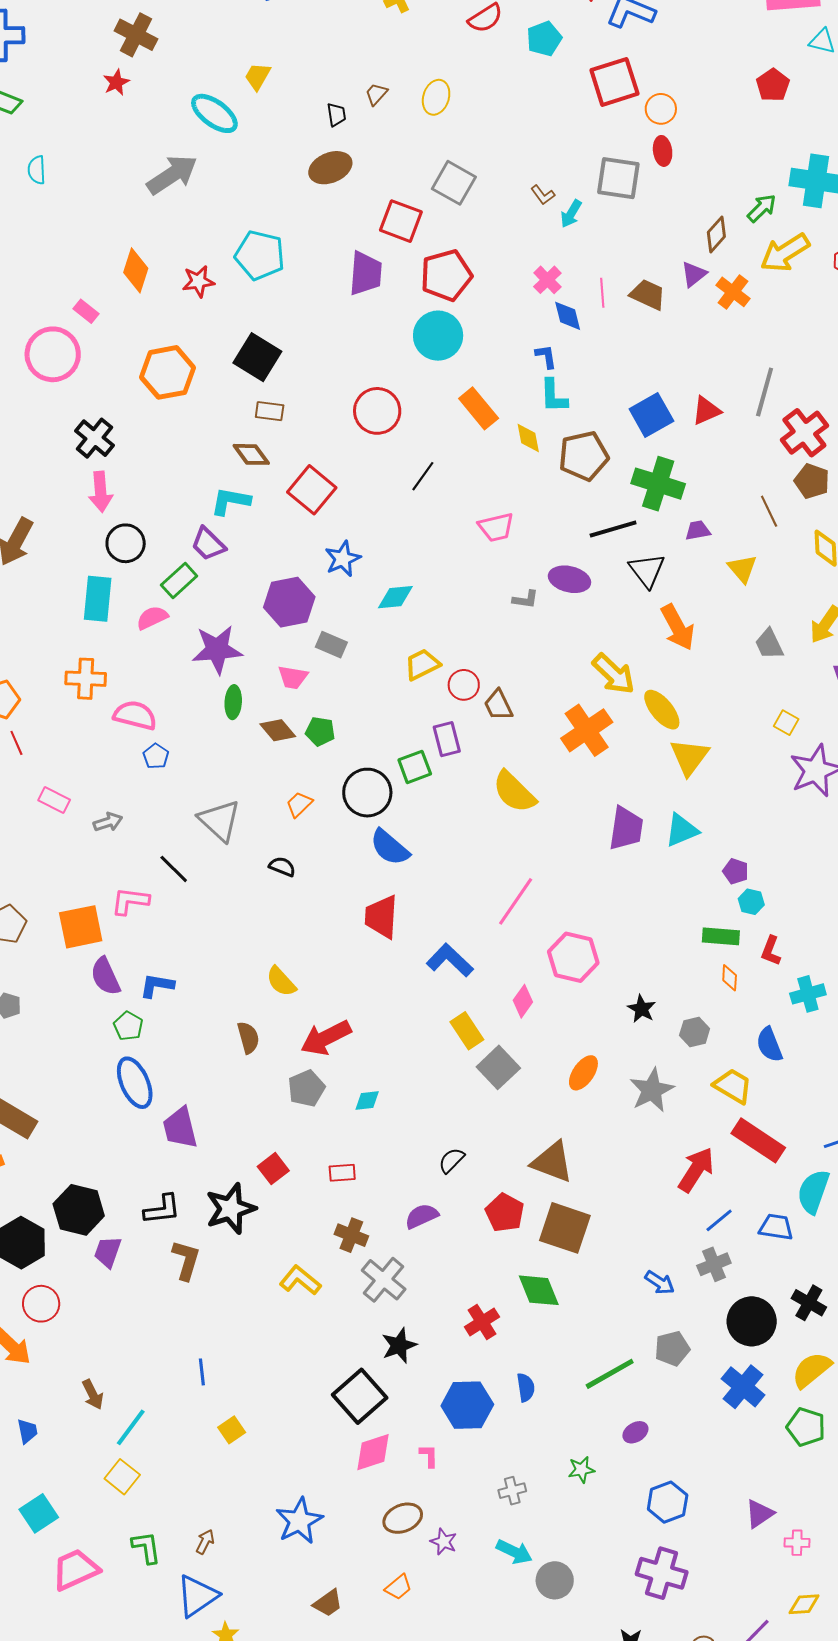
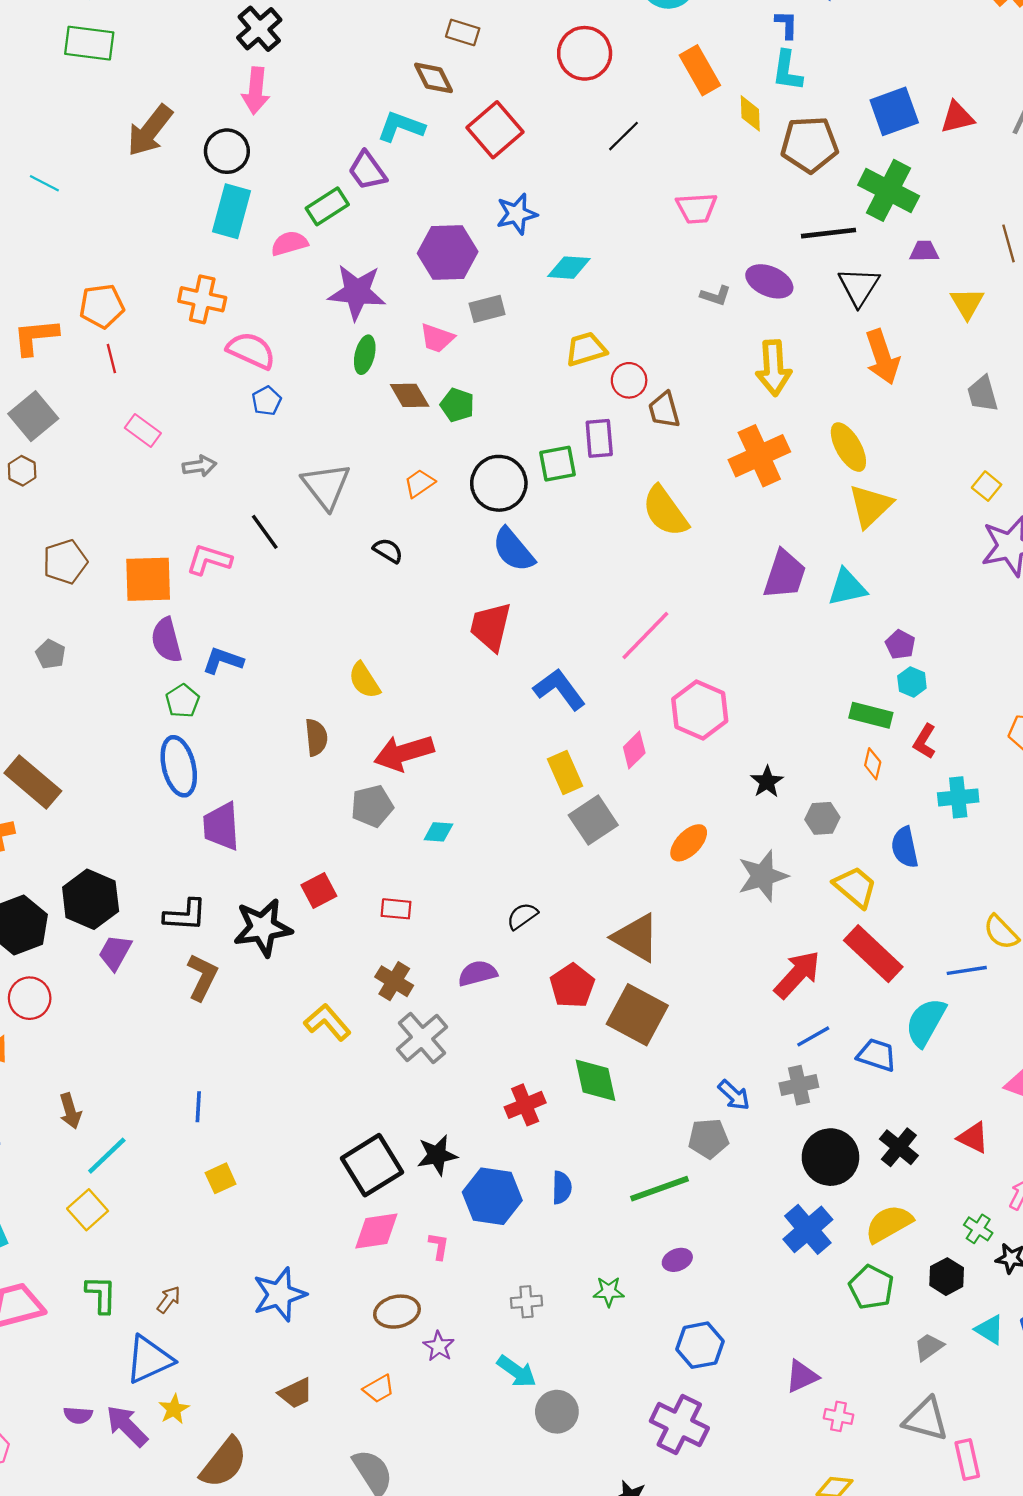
black circle: (126, 543) -> (227, 151), moved
gray rectangle: (331, 645) -> (487, 309), turned -48
yellow arrow: (613, 674) -> (774, 368), moved, turned 33
black star: (399, 1345) -> (437, 1155), moved
gray pentagon: (672, 1349) -> (708, 1139), moved

